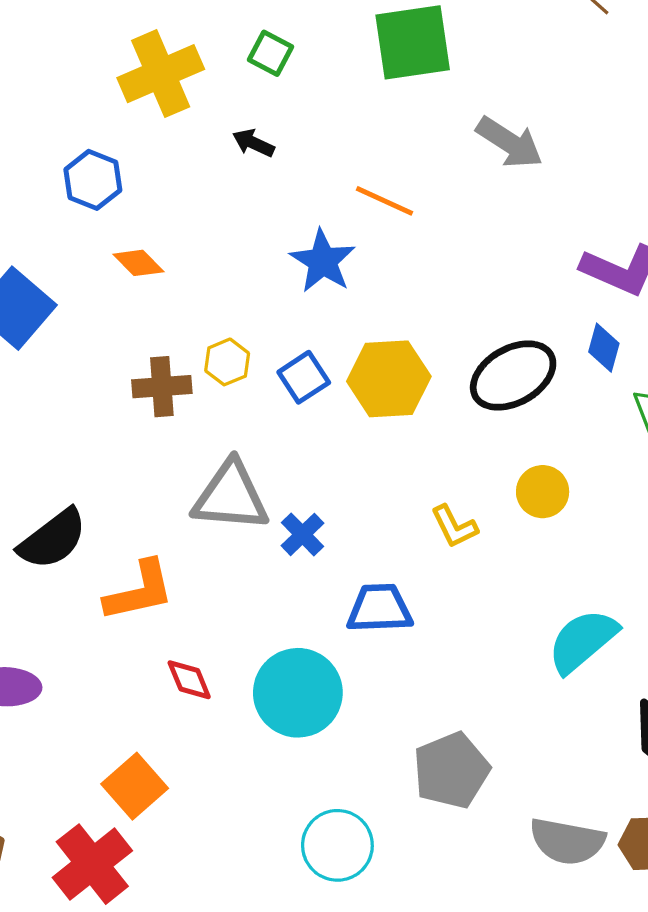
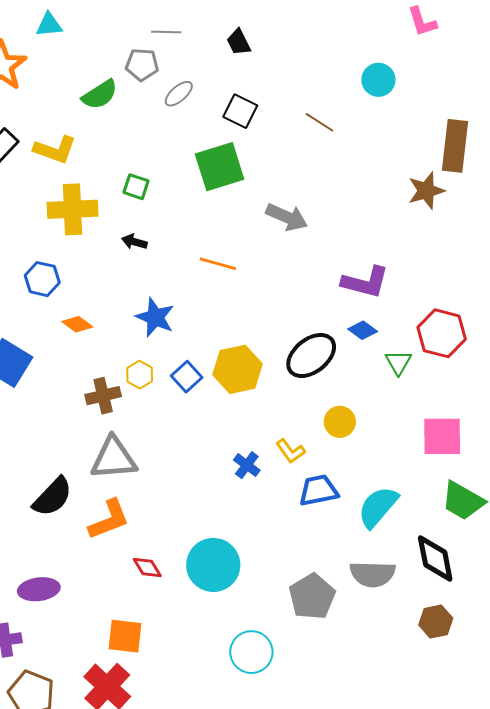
yellow cross: (161, 74) -> (73, 209), turned 30
blue star: (323, 261) -> (155, 317), moved
blue diamond: (604, 348) -> (363, 330), turned -60
gray triangle: (231, 496) -> (114, 458), moved
blue cross: (303, 534) -> (247, 465), moved
blue trapezoid: (380, 608) -> (318, 490), moved
orange square: (135, 786) -> (125, 636), turned -33
gray semicircle: (567, 841) -> (373, 574), moved

